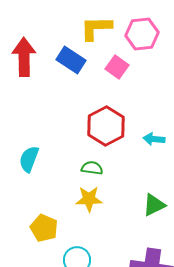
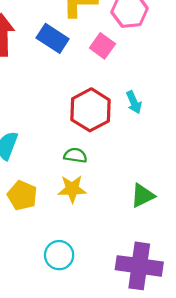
cyan arrow: (154, 139) -> (134, 102), moved, turned -120
yellow pentagon: (44, 228) -> (22, 195), moved

